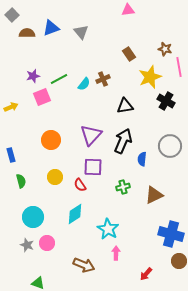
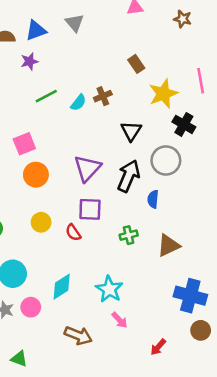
gray triangle: (81, 32) -> (75, 23), moved
brown star: (165, 49) -> (183, 19), moved
purple star: (33, 76) -> (29, 61), moved
pink square: (42, 97) -> (24, 144), moved
black triangle: (125, 106) -> (131, 131), turned -48
gray circle: (170, 146) -> (166, 160), moved
cyan diamond: (75, 214) -> (62, 287), moved
pink arrow: (116, 253) -> (120, 320), turned 136

